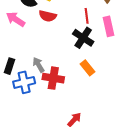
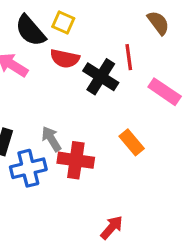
pink rectangle: (108, 26) -> (165, 92), moved, turned -42
black cross: (83, 38) -> (101, 77), moved

